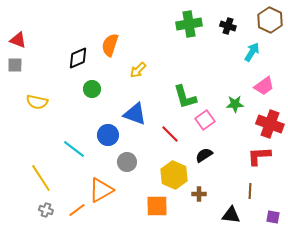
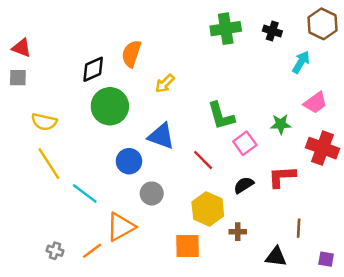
green circle: (92, 89) -> (110, 106), size x1.8
cyan line: (74, 149) -> (85, 193), moved
red L-shape: (259, 156) -> (282, 177), moved
yellow line: (41, 178) -> (49, 164), moved

